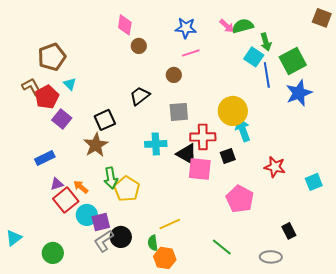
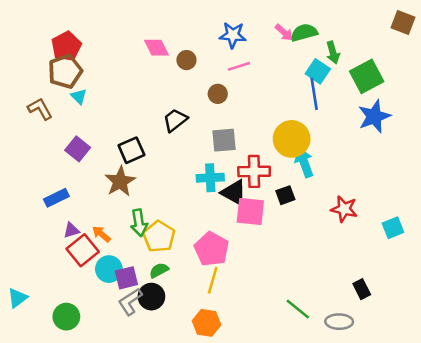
pink diamond: (125, 25) -> (156, 48), moved, turned -35
brown circle: (139, 46) -> (186, 60), moved
blue line: (267, 75) -> (314, 94), moved
cyan triangle: (70, 84) -> (79, 96), moved
red pentagon: (47, 97) -> (66, 46), moved
cyan cross: (156, 144) -> (210, 178), moved
pink pentagon: (240, 199) -> (211, 249), moved
yellow line: (170, 224) -> (213, 280), turned -50
green semicircle: (153, 243) -> (159, 270), moved, turned 70
green line: (222, 247) -> (298, 309), moved

